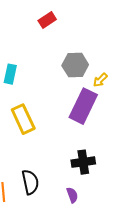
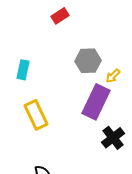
black cross: (83, 162) -> (113, 138), moved, turned -30

